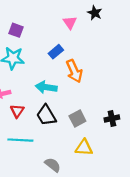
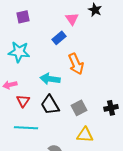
purple square: (16, 30) -> (23, 17), moved, turned -32
blue rectangle: (56, 52) -> (59, 38), moved

